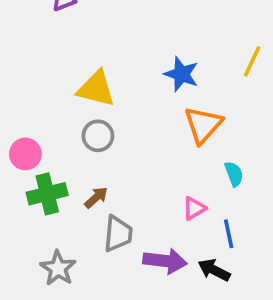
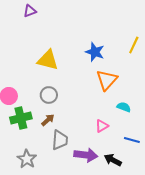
gray circle: (98, 136) -> (49, 95), moved
cyan semicircle: (234, 174) -> (124, 107), turned -48
blue line: (229, 234) -> (132, 140), moved, turned -63

